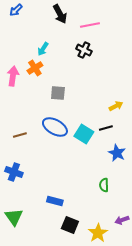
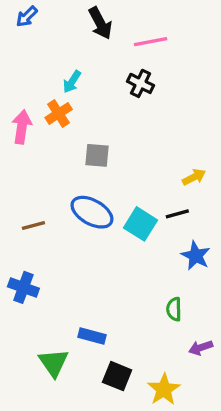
green triangle: (14, 217) -> (54, 363), moved
purple arrow: (122, 220) -> (201, 348), moved

